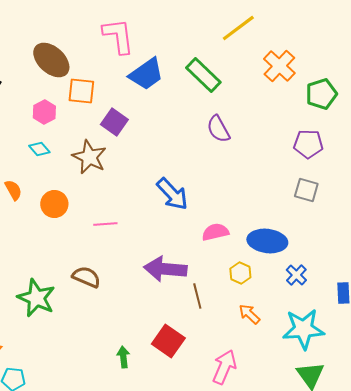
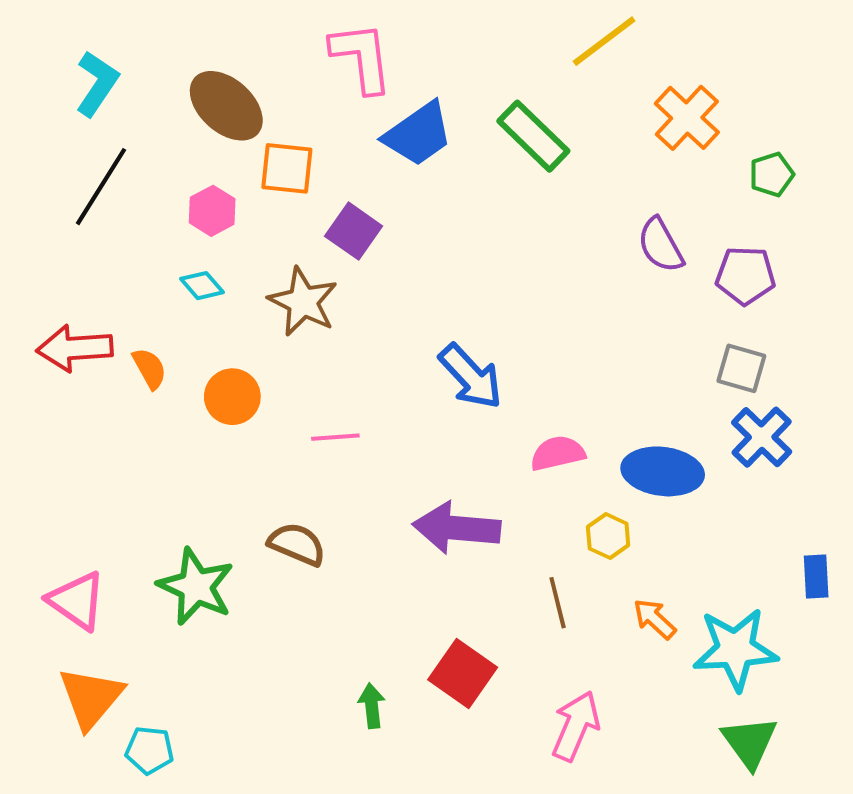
green pentagon: (321, 94) -> (772, 174), size x0.7
purple semicircle: (218, 129) -> (661, 245), moved
blue cross: (296, 275) -> (762, 437), moved, size x1.4
brown line: (197, 296) -> (558, 603), moved
orange arrow: (249, 314) -> (655, 619), moved

